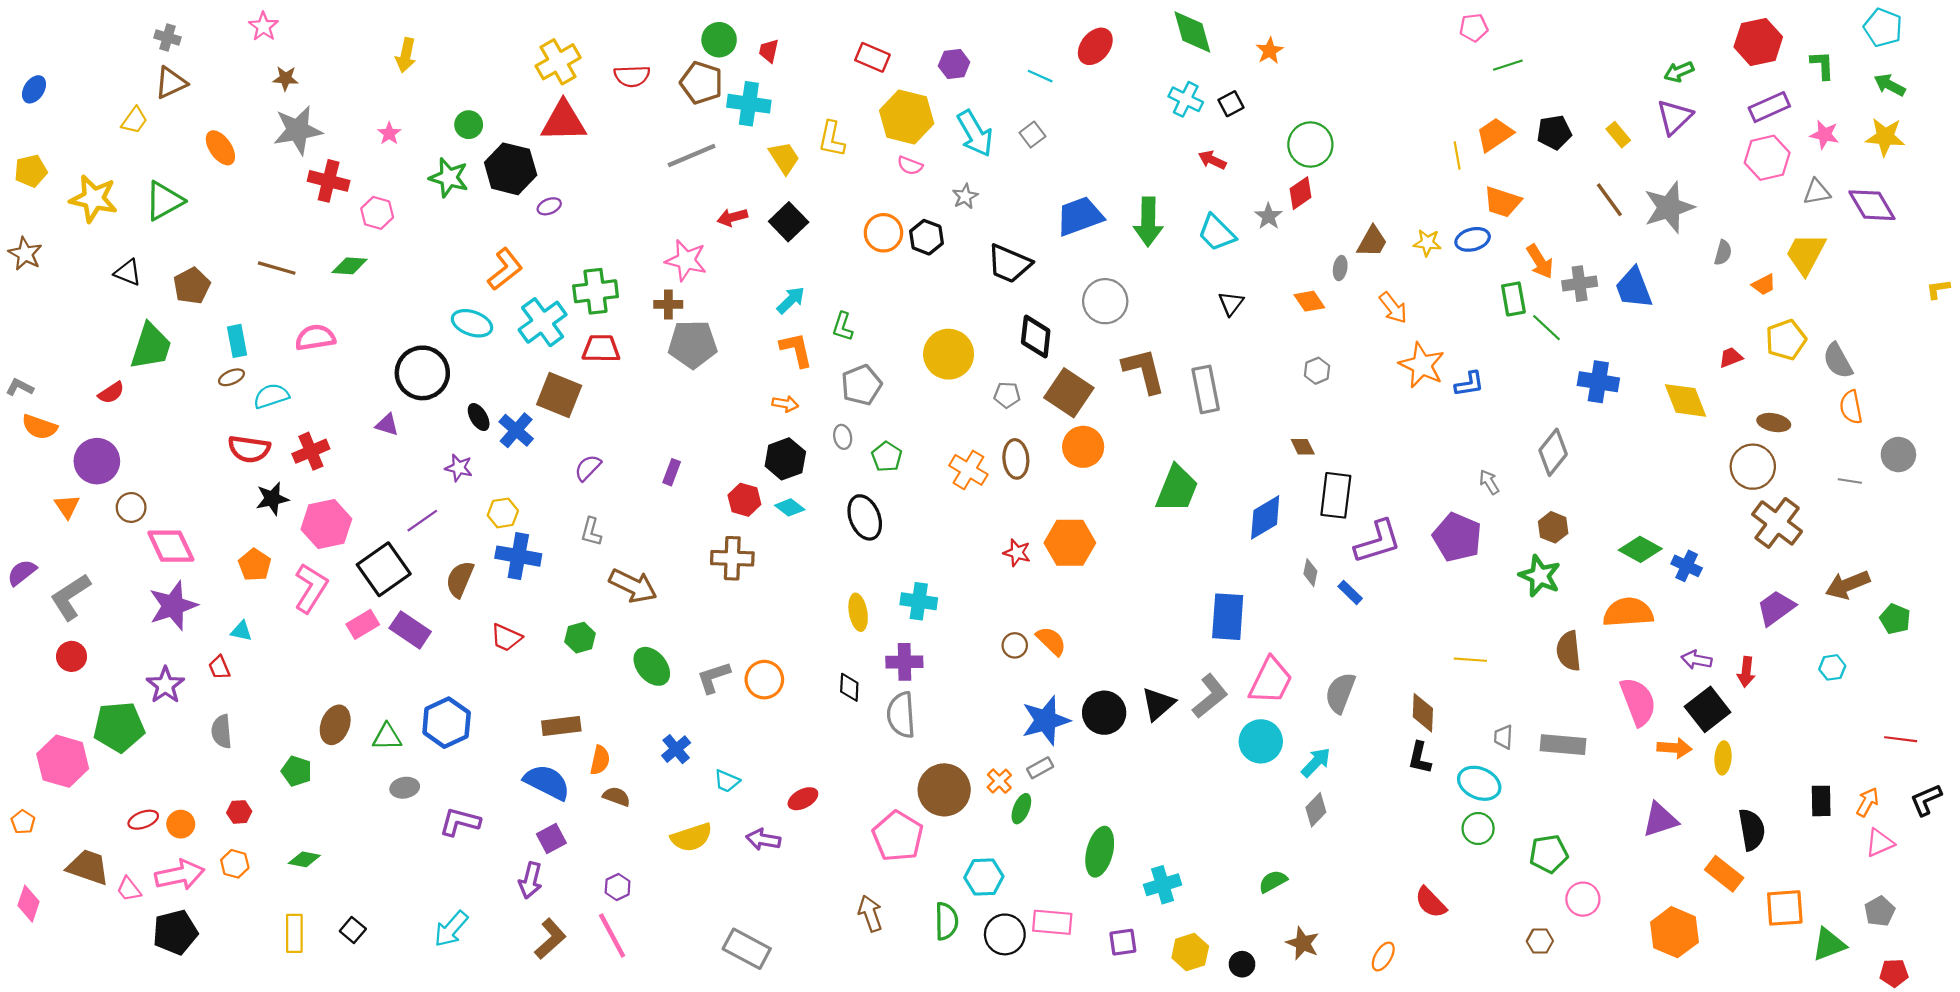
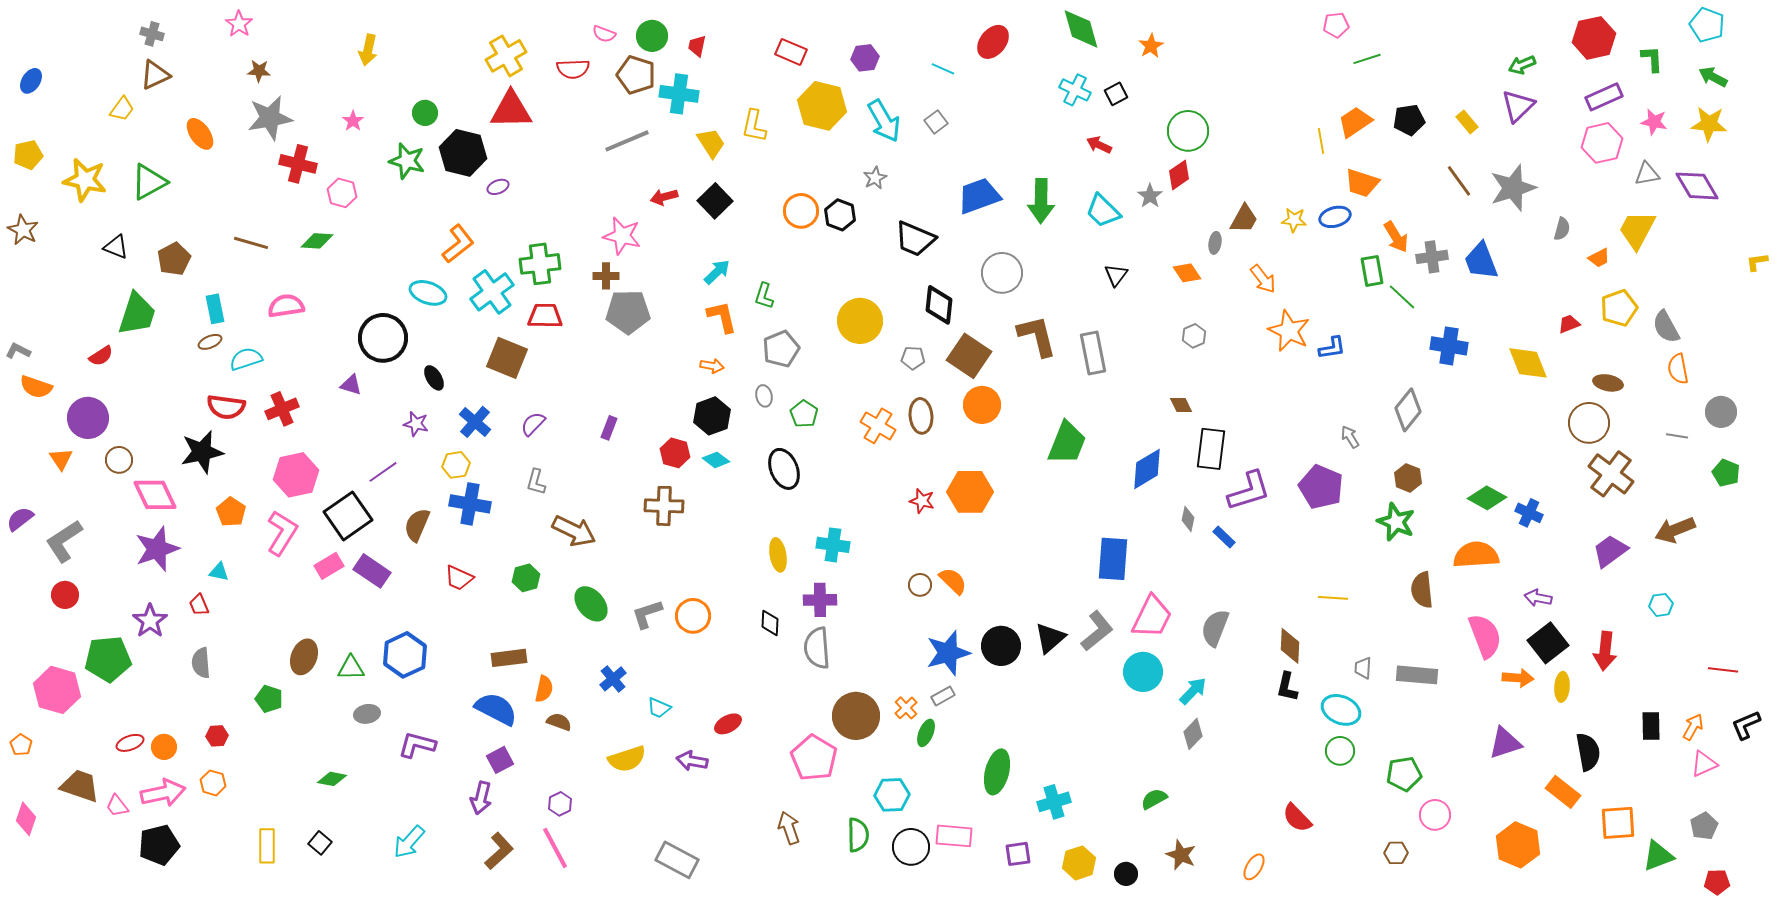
pink semicircle: (910, 165) -> (604, 34), moved
blue cross: (516, 430) -> (475, 422), moved
black star: (272, 499) -> (202, 452), moved, size x1.4
green pentagon: (1895, 619) -> (1726, 473), moved
red arrow: (1746, 672) -> (1605, 651), moved, size x1.4
green diamond: (304, 859) -> (332, 779), moved

